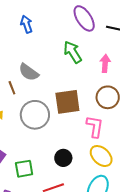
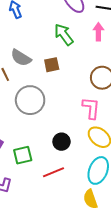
pink arrow: (105, 63) -> (98, 32), moved
brown square: (67, 102) -> (52, 65), moved, size x0.6

